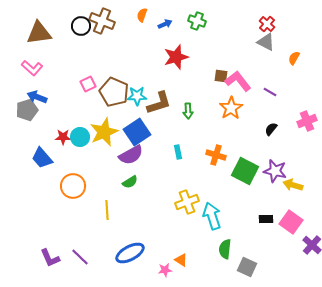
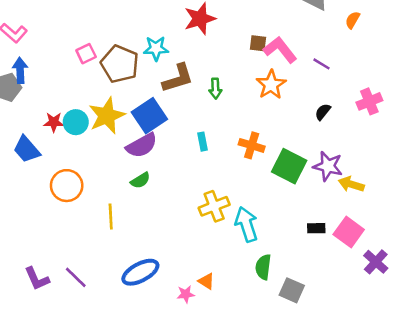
cyan star: (137, 96) -> (156, 48), moved
blue arrow: (37, 97) -> (20, 70), turned 66

